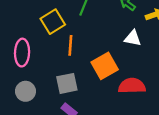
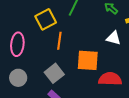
orange square: (105, 66) -> (88, 60), turned 30
gray square: (67, 83) -> (54, 73), turned -30

